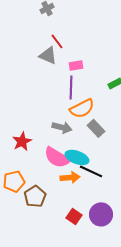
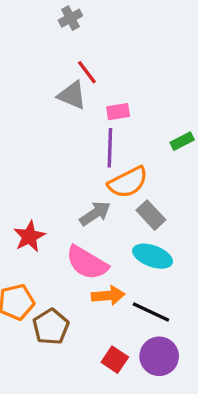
gray arrow: (62, 127) -> (95, 213), turned -48
cyan ellipse: (77, 157) -> (153, 256), moved
black line: (91, 171) -> (151, 312), moved

